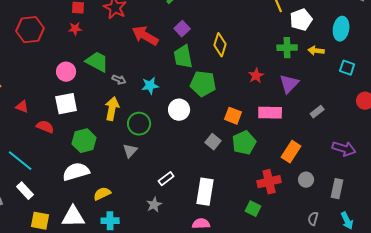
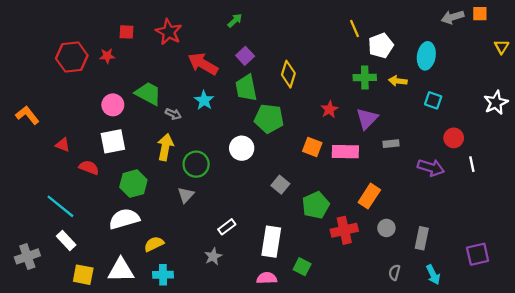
red star: (75, 29) -> (107, 56), moved
cyan star: (150, 86) -> (204, 100), moved, turned -30
gray rectangle: (317, 112) -> (391, 144), moved, turned 32
orange square: (233, 116) -> (312, 147), moved
green pentagon: (244, 143) -> (316, 205), moved
purple arrow: (344, 149) -> (431, 168), moved
green square: (253, 209) -> (302, 267), moved

